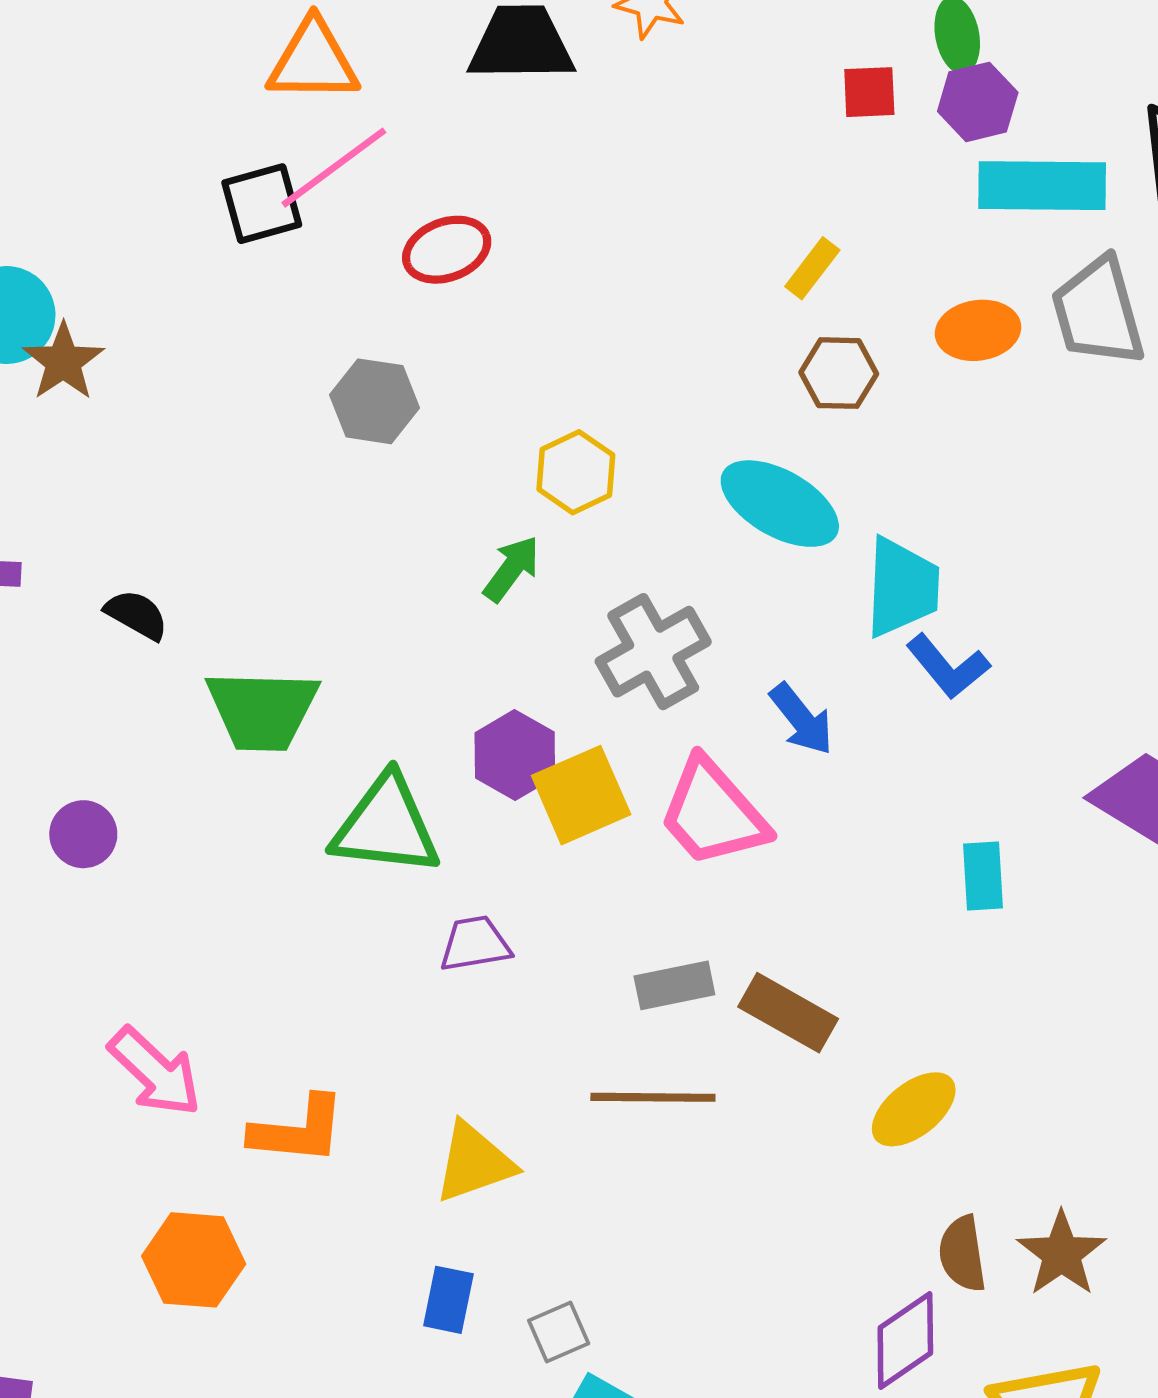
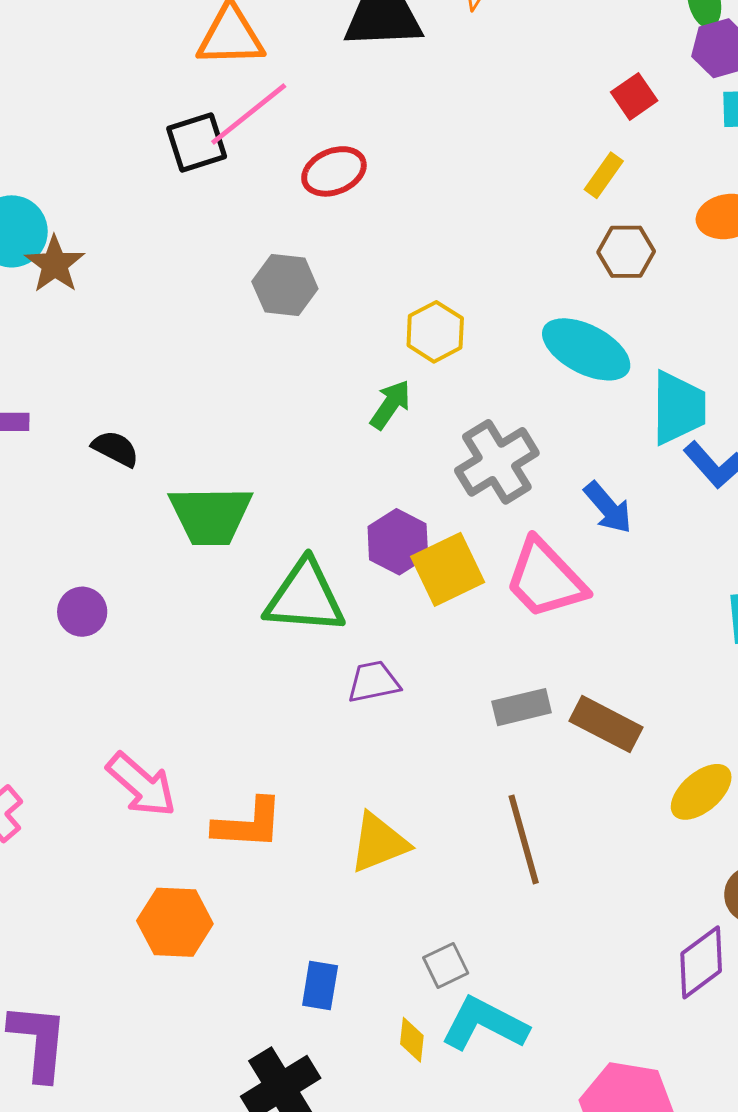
red square: (869, 92) -> (634, 96), moved, turned -30
brown line: (653, 1097) -> (524, 839), moved, turned 76
blue rectangle: (448, 1300) -> (320, 985), moved

